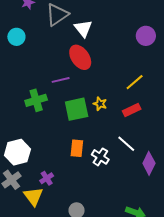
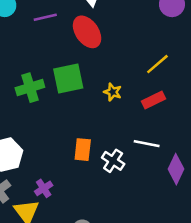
purple line: (61, 80) -> (45, 17), moved
green square: (77, 109) -> (68, 79), moved
white line: (126, 144) -> (147, 144), turned -30

